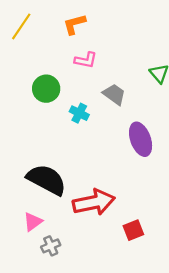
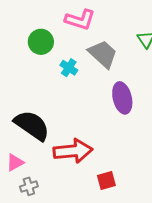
pink L-shape: (86, 60) -> (80, 20), size x1.4
gray trapezoid: (114, 94) -> (103, 54), size x1.4

